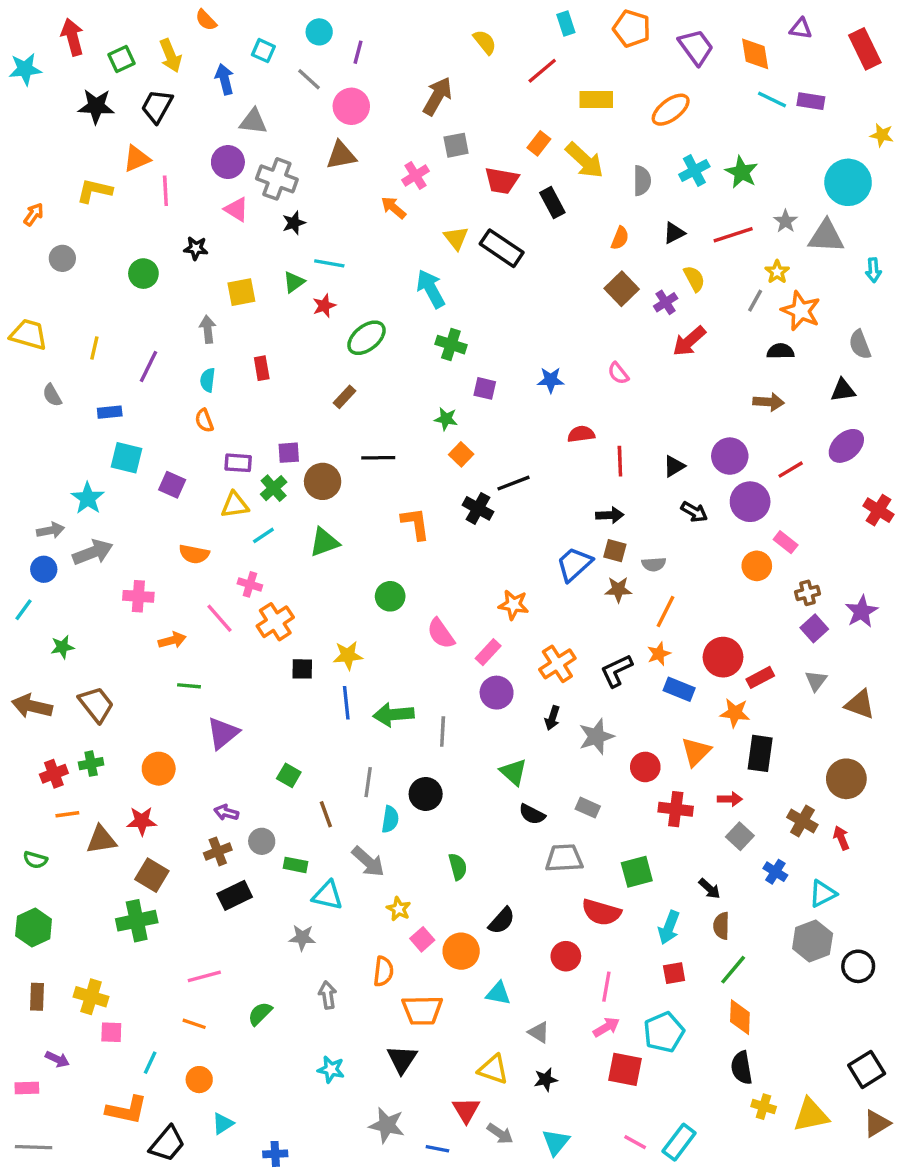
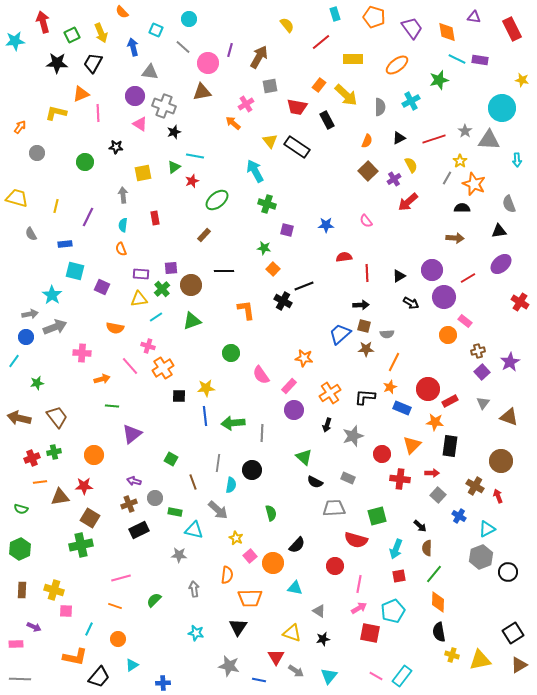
purple line: (358, 52) -> (230, 50), moved
green star: (742, 172) -> (439, 80), moved, turned 30
black L-shape: (617, 671) -> (365, 397), turned 30

